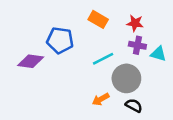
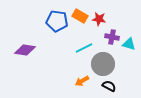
red star: (135, 23) -> (99, 19), moved
blue pentagon: (60, 40) -> (57, 21), moved

